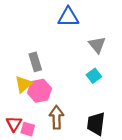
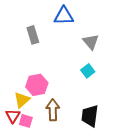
gray rectangle: (35, 62) -> (33, 35), moved
yellow triangle: (23, 84) -> (22, 100), moved

